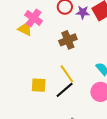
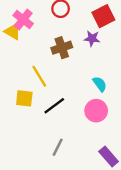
purple star: (83, 12) -> (92, 39), moved
yellow line: (67, 74) -> (39, 76), moved

